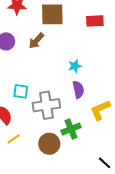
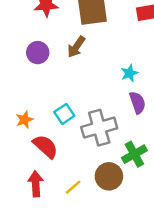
cyan square: (21, 91) -> (64, 114), turned -35
yellow line: (14, 139) -> (73, 187), moved

